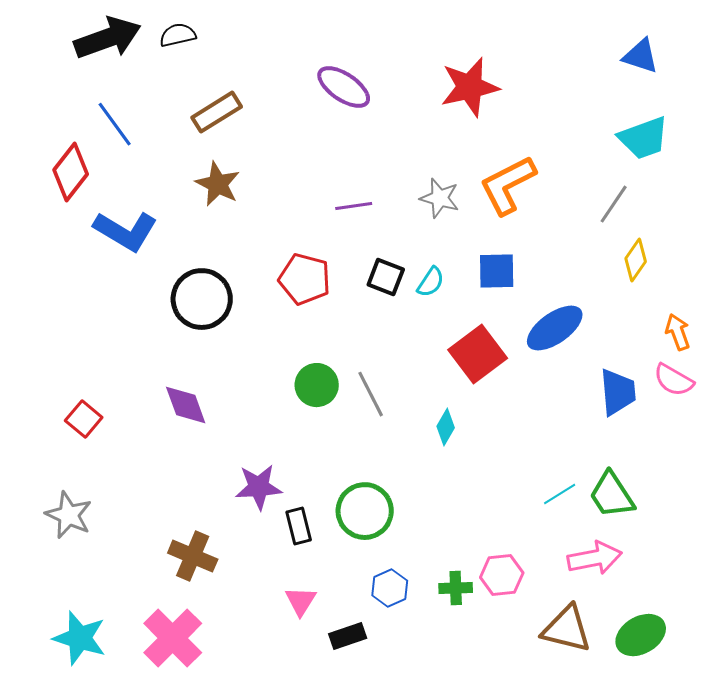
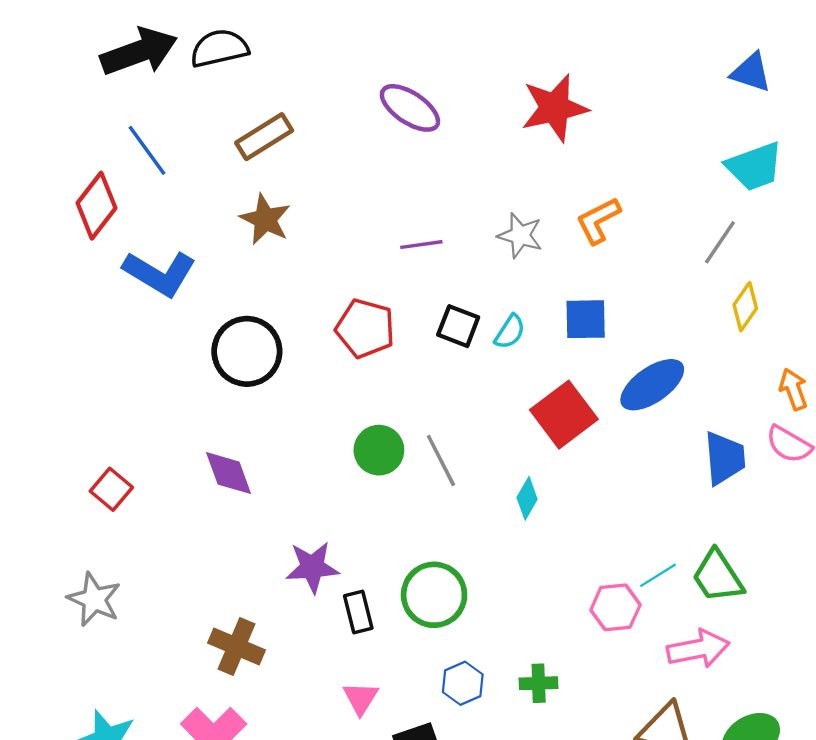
black semicircle: (178, 35) -> (219, 48), size x1.4
orange L-shape: (508, 185) -> (598, 220), size x0.7
pink hexagon: (502, 575) -> (615, 607), moved

